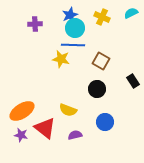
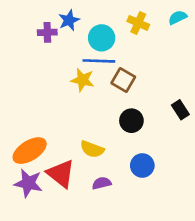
blue star: (70, 15) -> (69, 20), moved
brown square: (101, 61) -> (123, 80), moved
purple star: (21, 135) -> (28, 183), size x1.5

